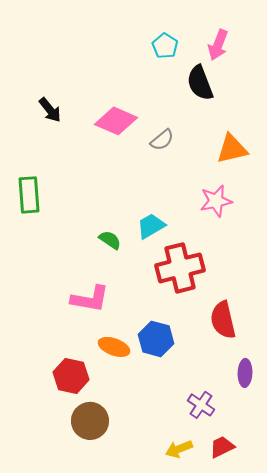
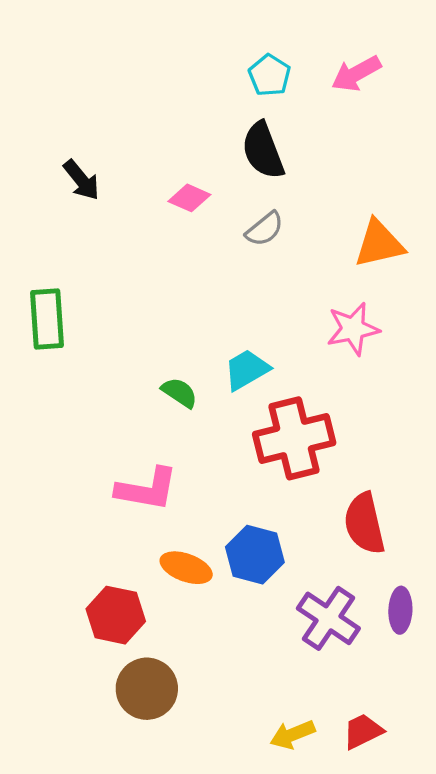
pink arrow: (218, 45) -> (356, 74), turned 40
black semicircle: (200, 83) -> (263, 150), moved
pink diamond: (116, 121) -> (189, 198), size x0.6
purple cross: (201, 405) -> (328, 618), moved, size x1.4

